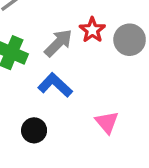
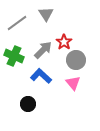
gray circle: (130, 40) -> (76, 60), moved
pink triangle: (107, 122) -> (73, 83), moved

